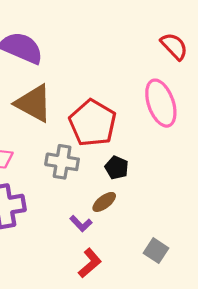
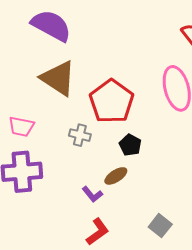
gray cross: (62, 162) -> (80, 135), size x0.7

